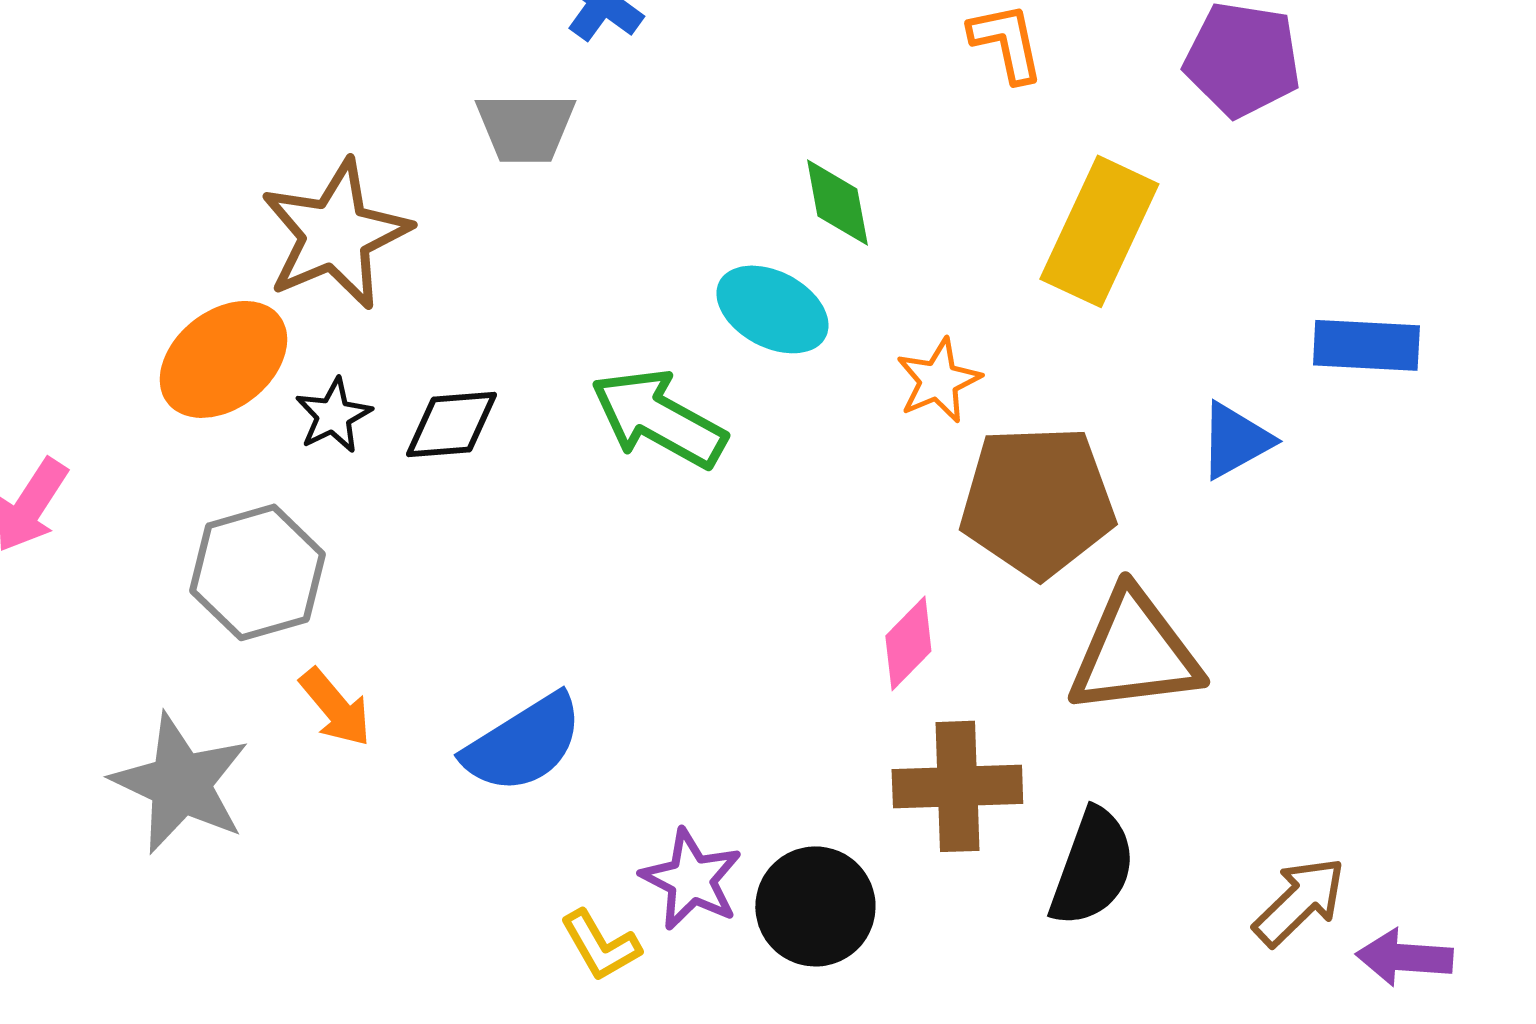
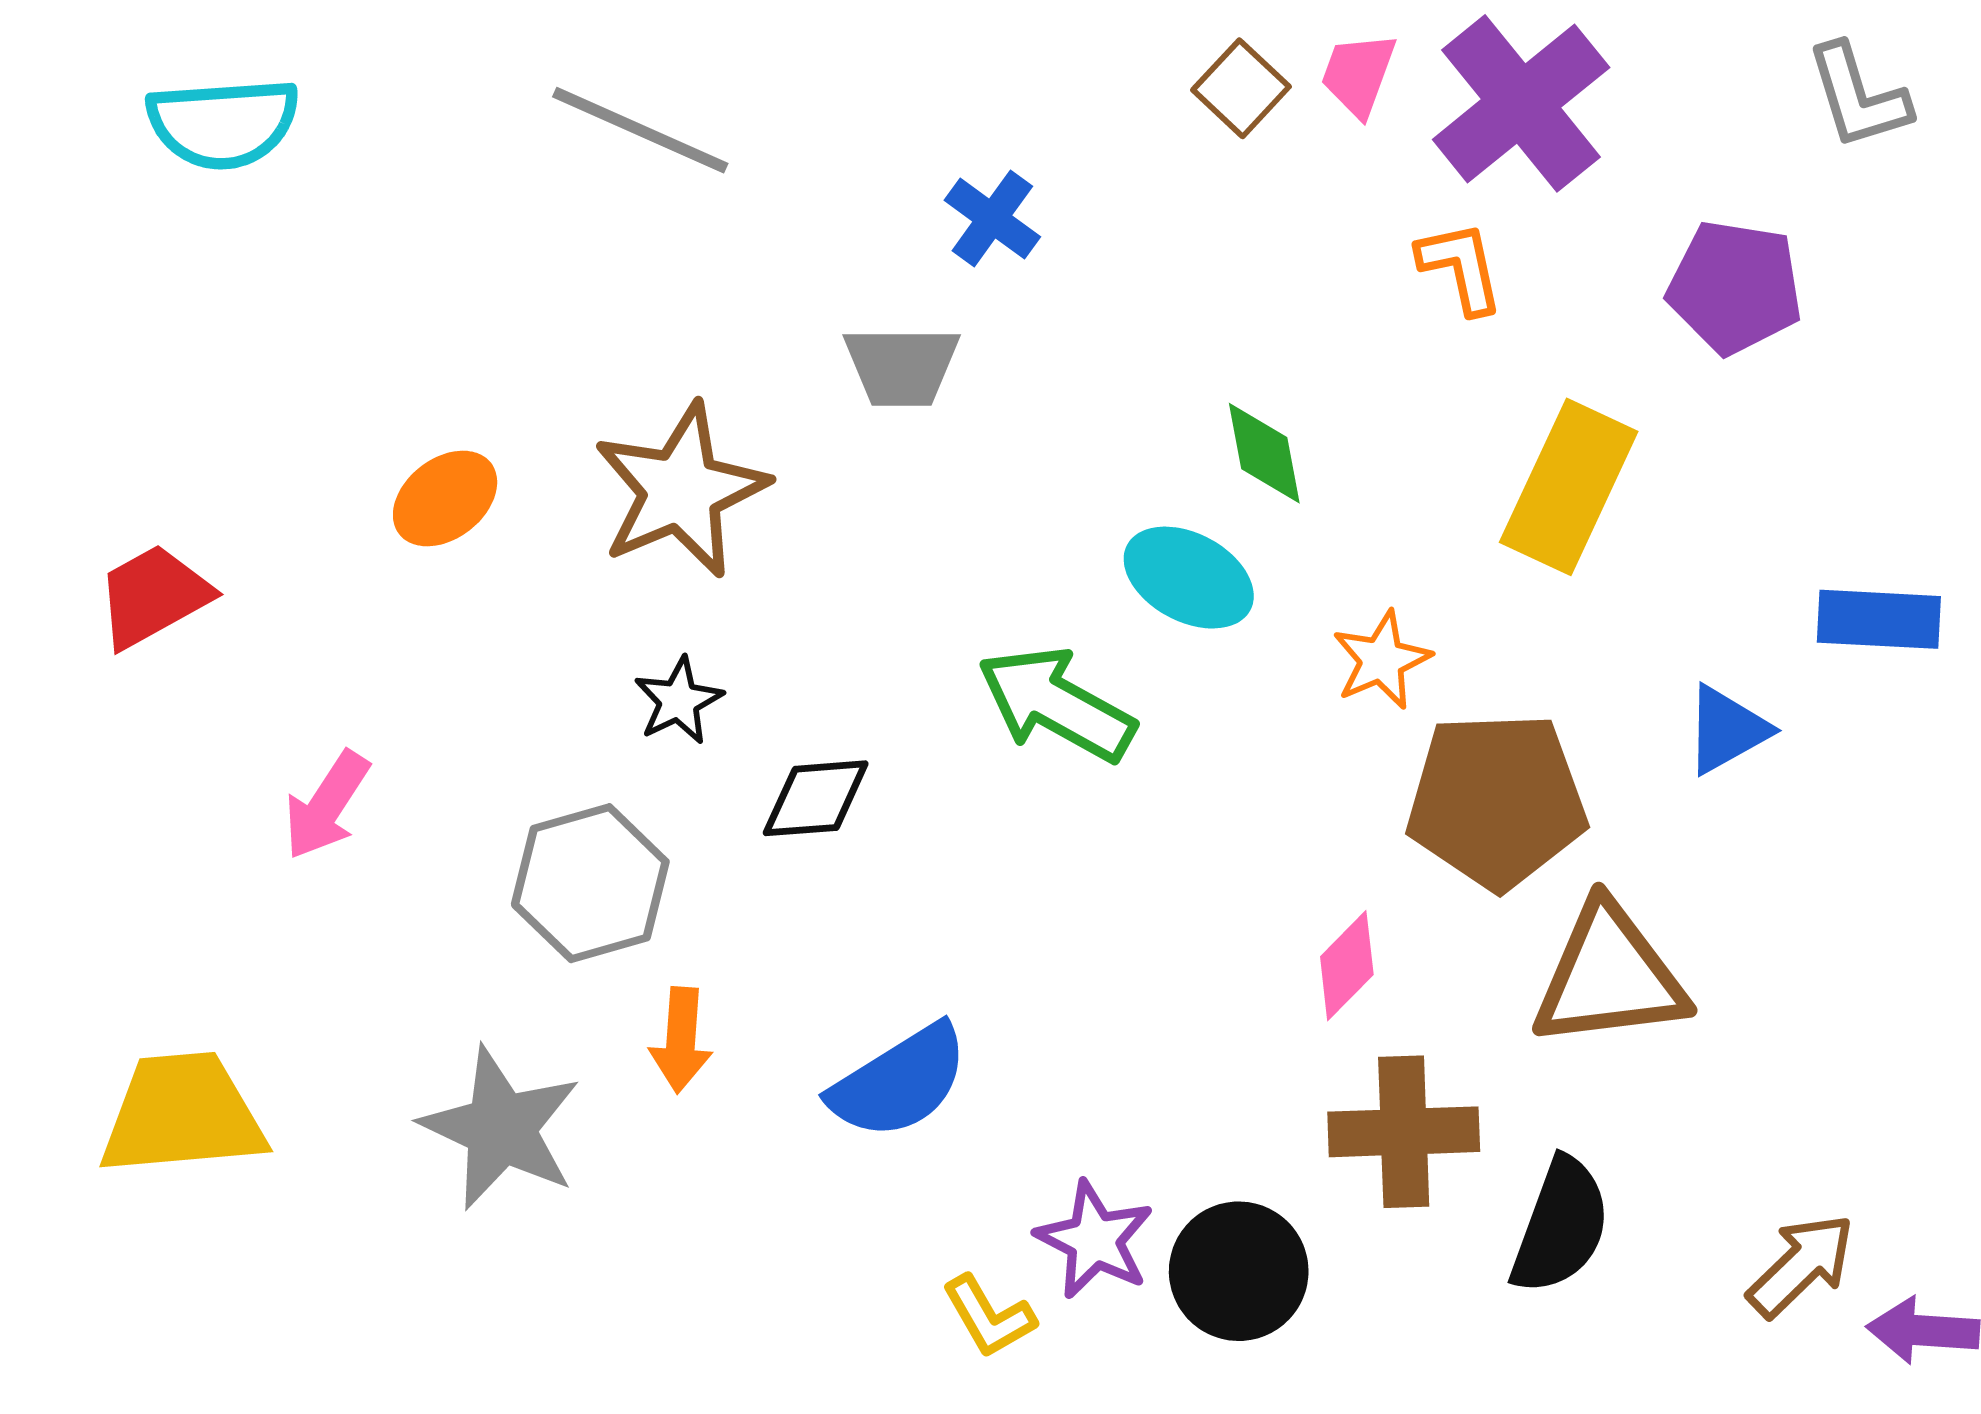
orange ellipse: (223, 359) -> (445, 499), moved, size x0.7
black diamond: (451, 424) -> (816, 798), moved
orange arrow: (335, 707) -> (681, 1040), turned 44

